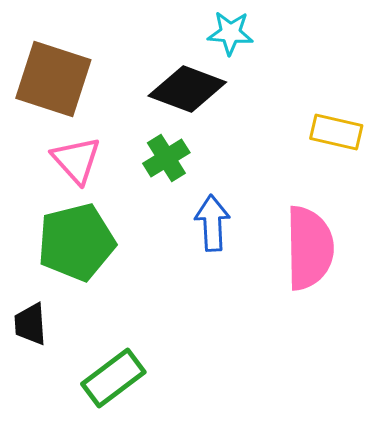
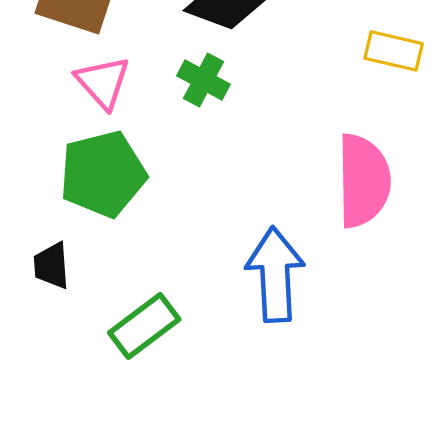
green cross: (166, 158) -> (204, 80), turned -30
blue arrow: (212, 223) -> (275, 275), moved, size x1.5

